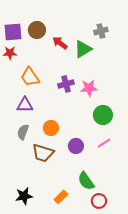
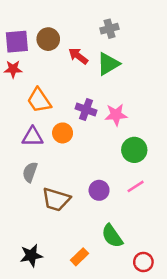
gray cross: (101, 31) -> (109, 29), moved
purple cross: (66, 84) -> (86, 109), turned 35
orange circle: (51, 128) -> (63, 133), moved
red circle: (99, 201) -> (143, 262), moved

